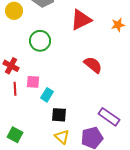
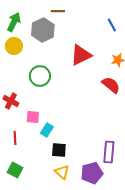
red semicircle: (93, 65) -> (111, 85), moved
red line: (15, 89) -> (15, 138), moved
purple rectangle: (109, 117) -> (109, 152), turned 60

